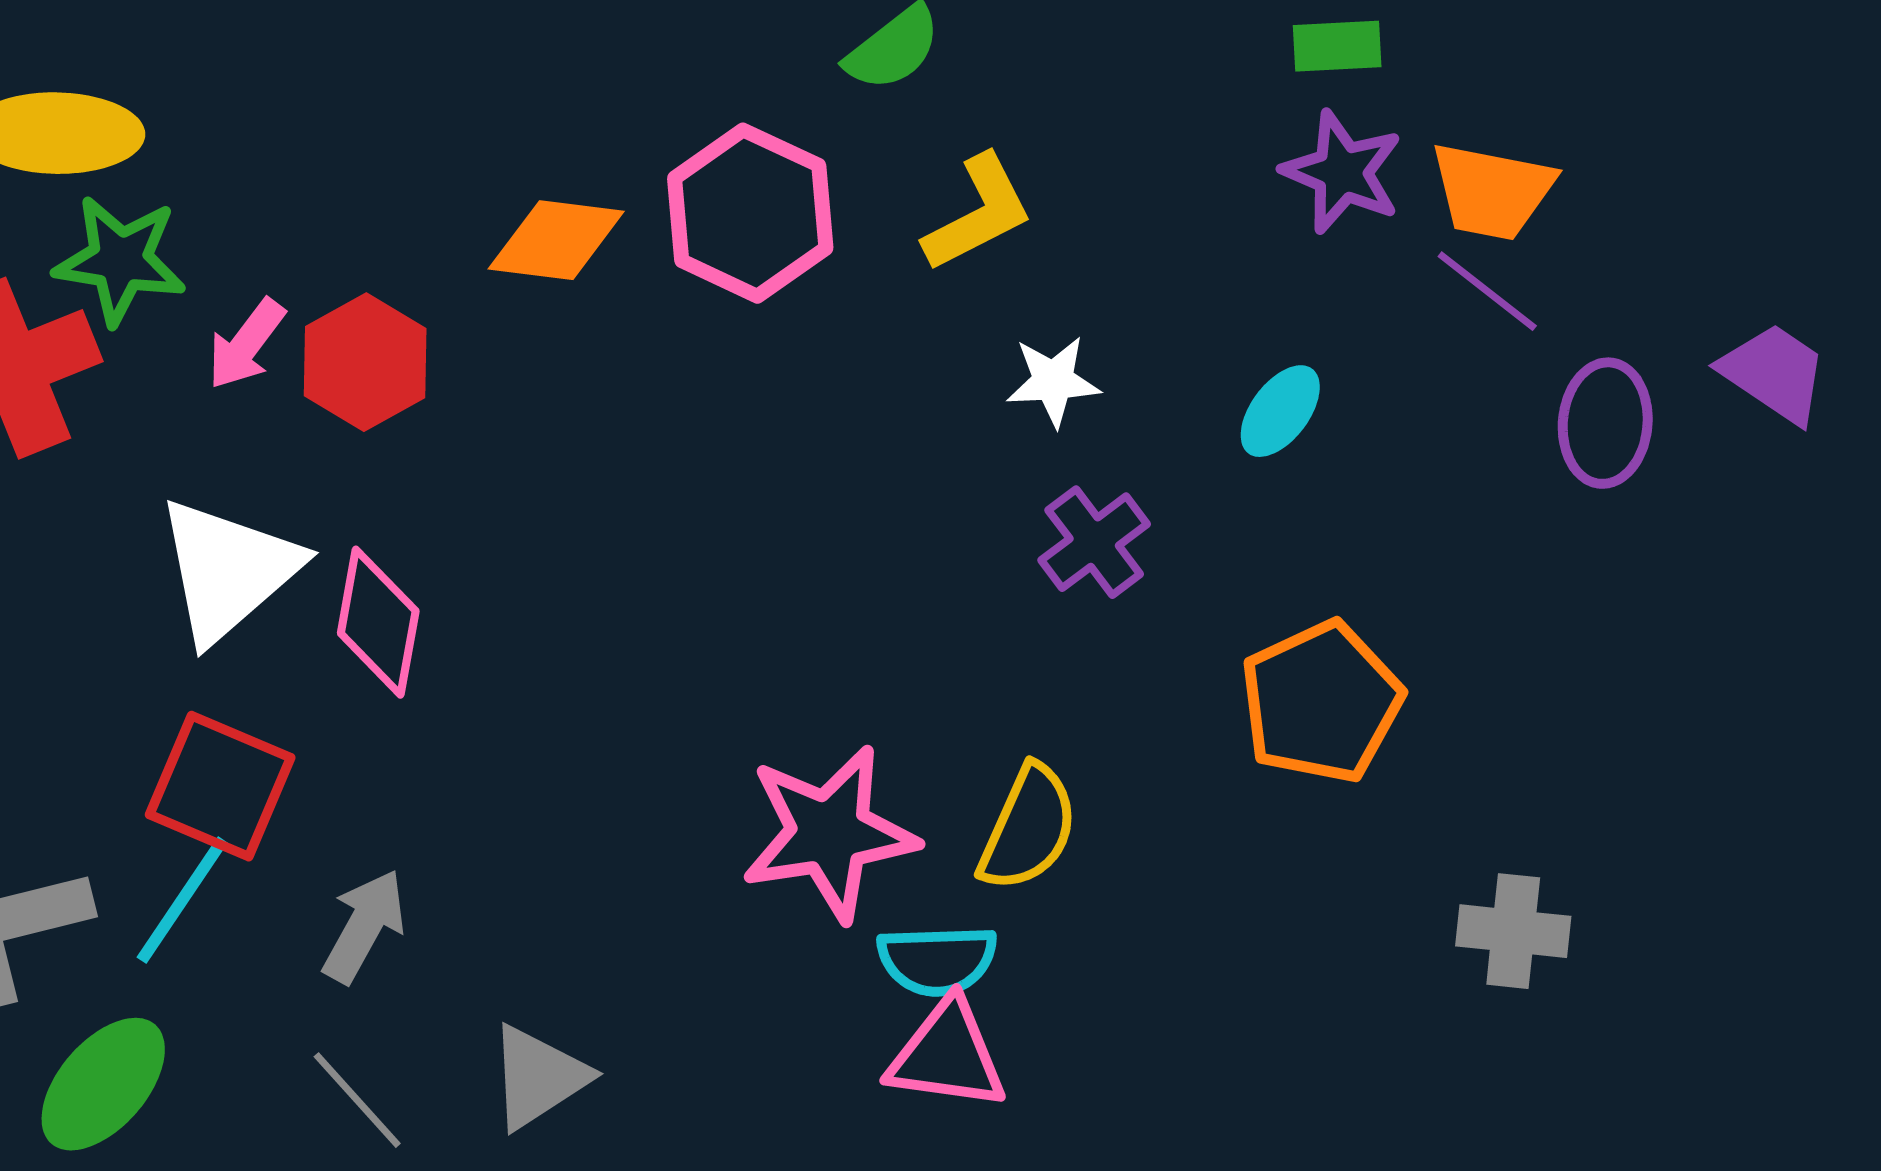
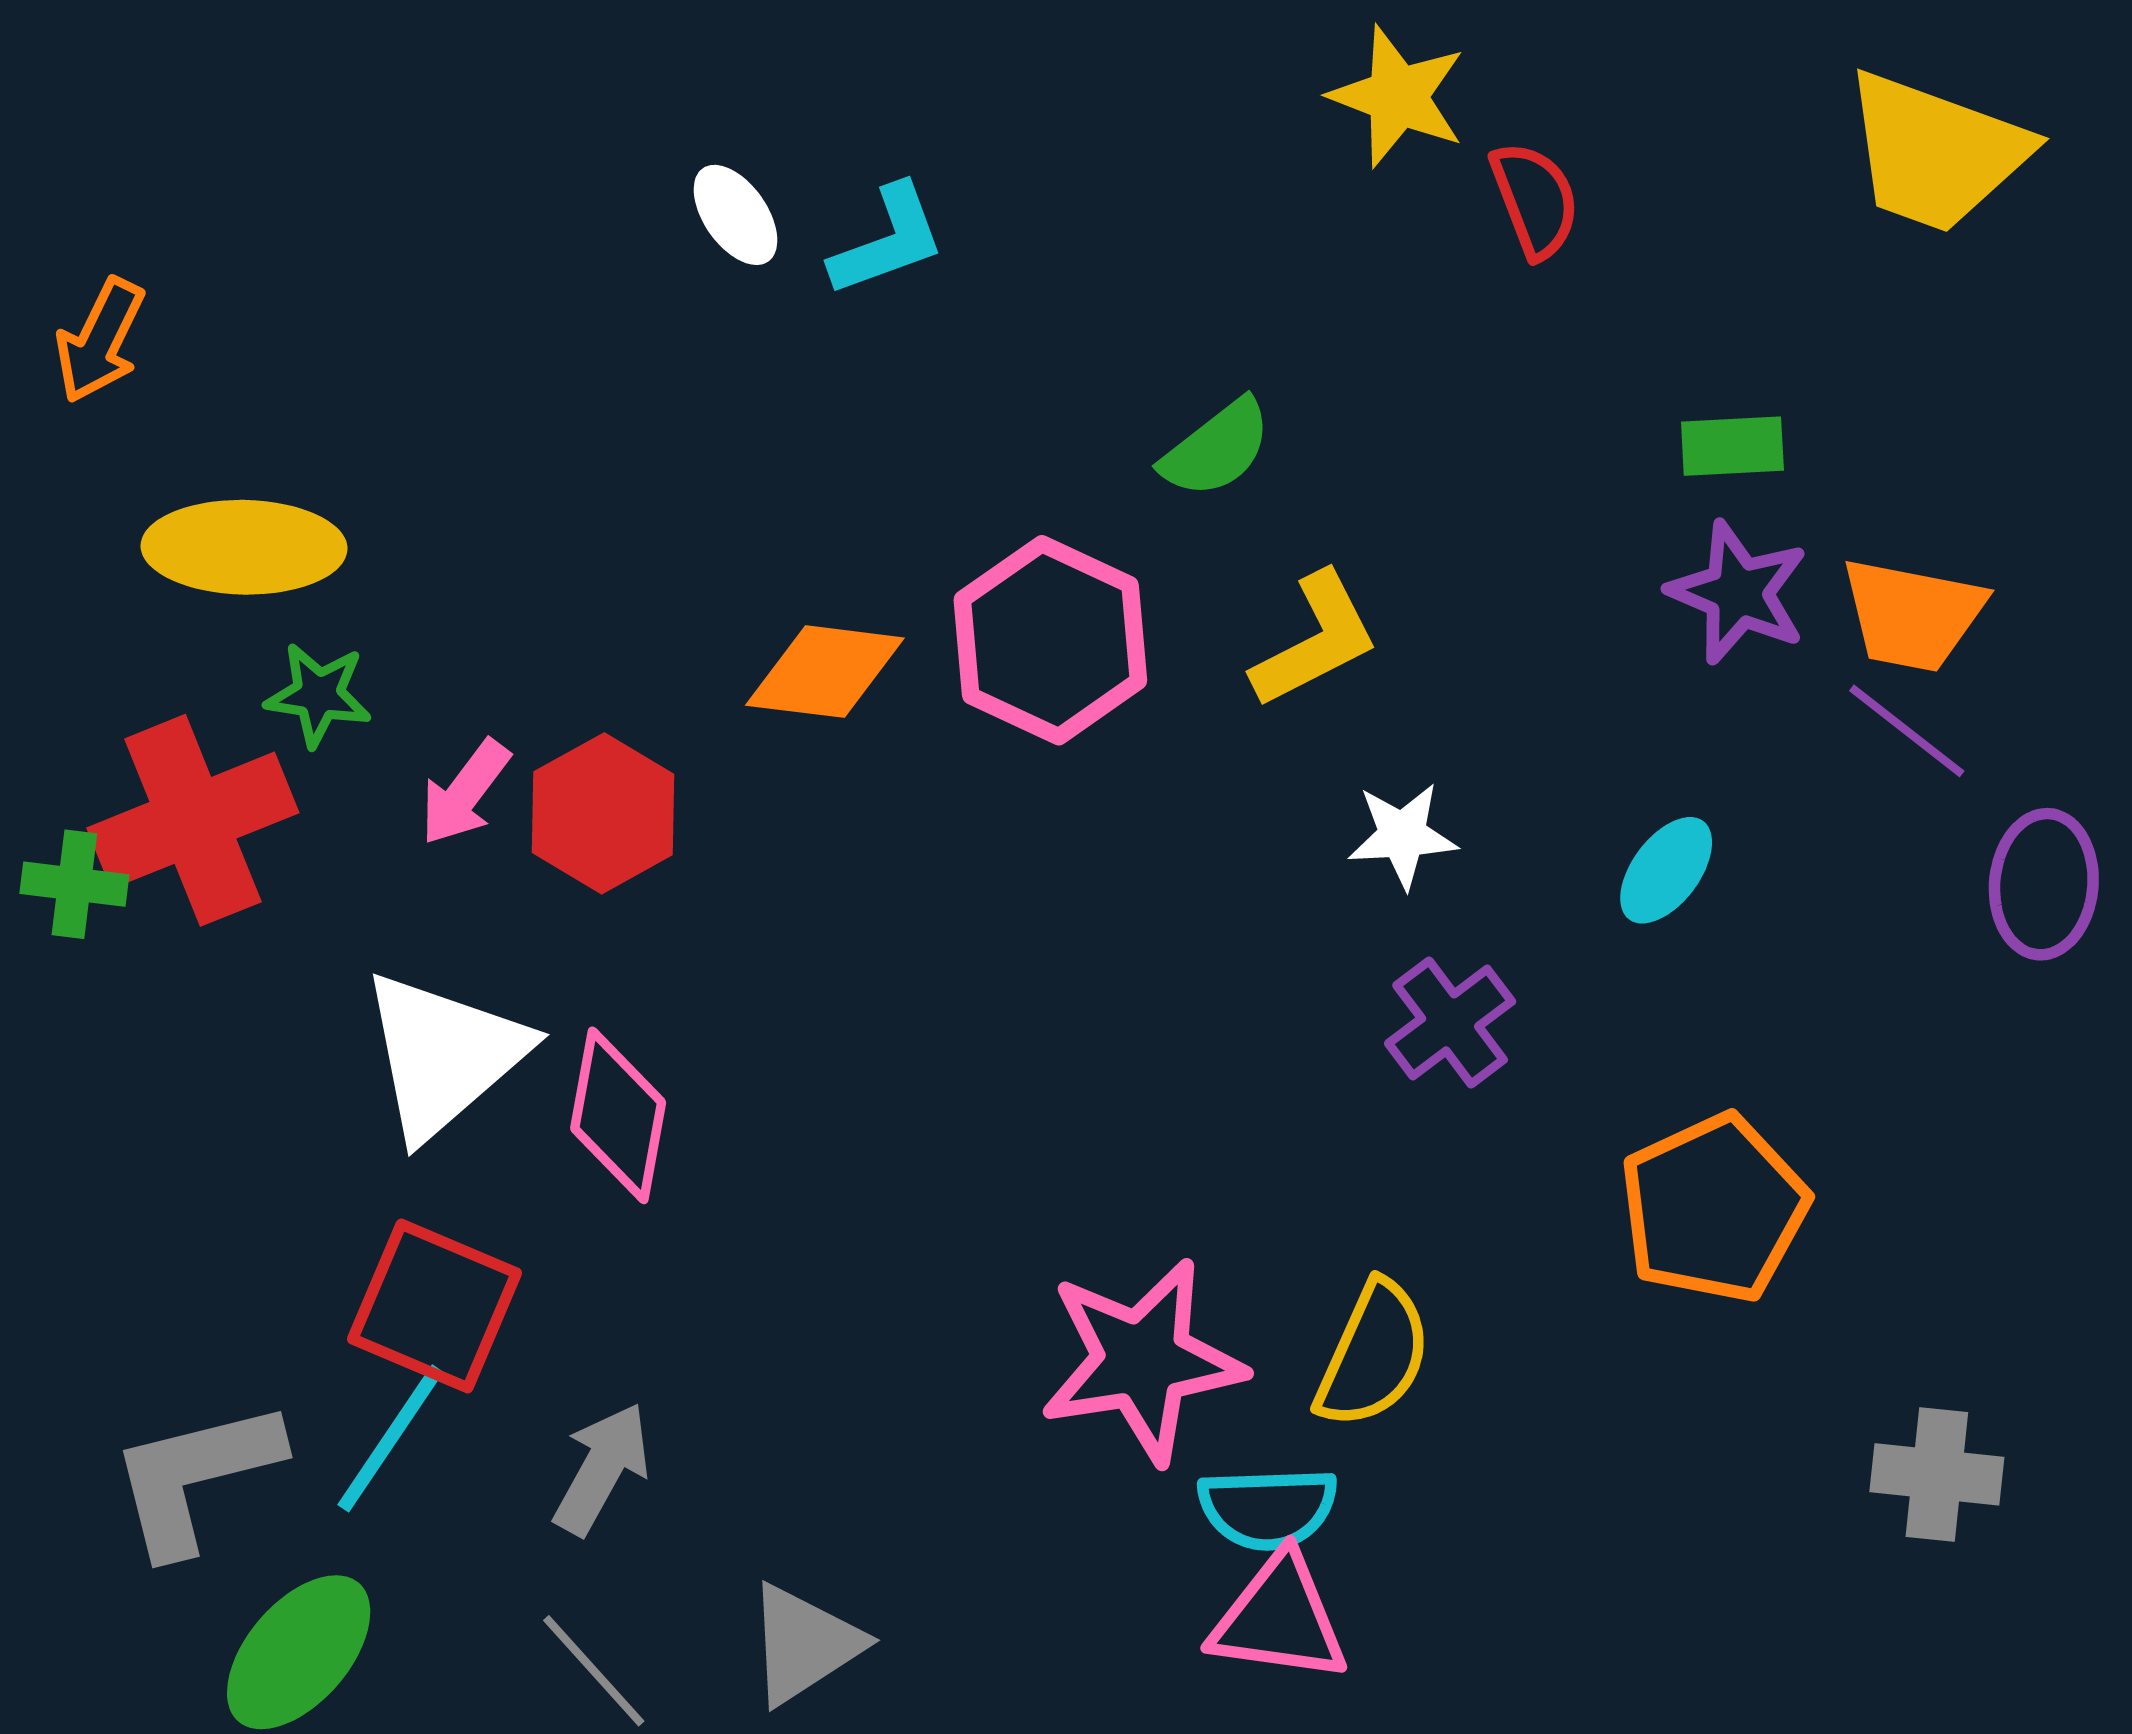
green star: (120, 260) -> (318, 695), size x0.7

